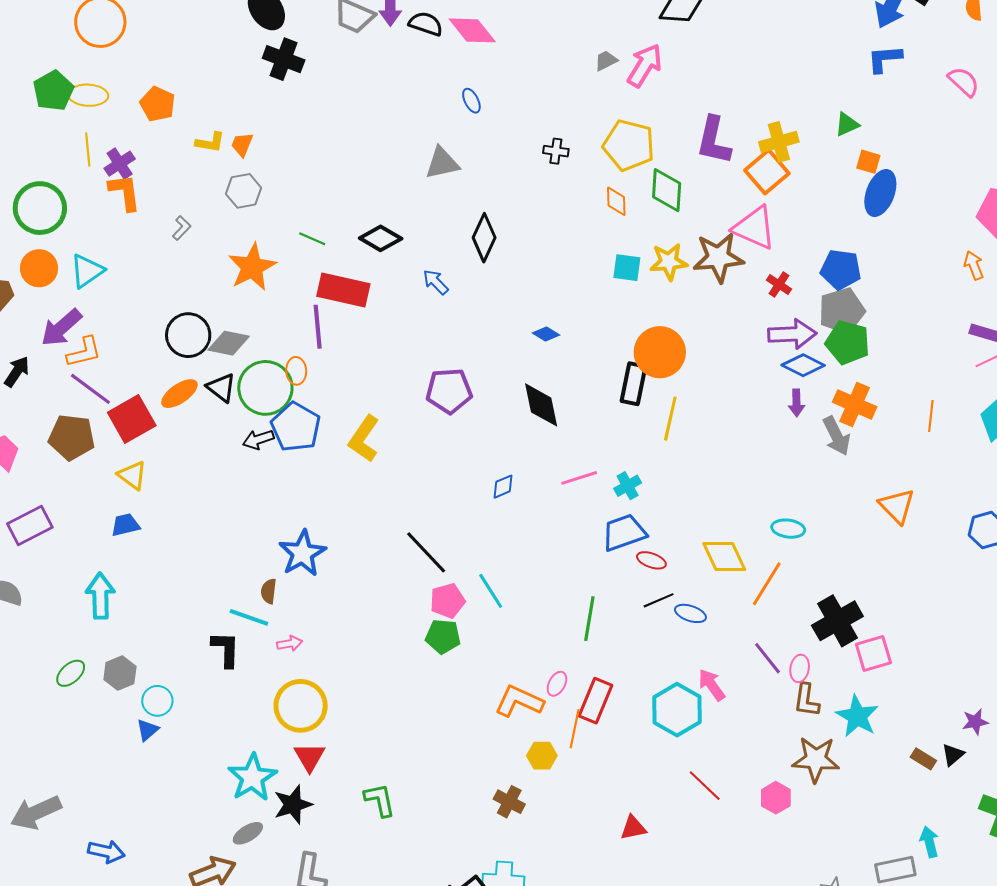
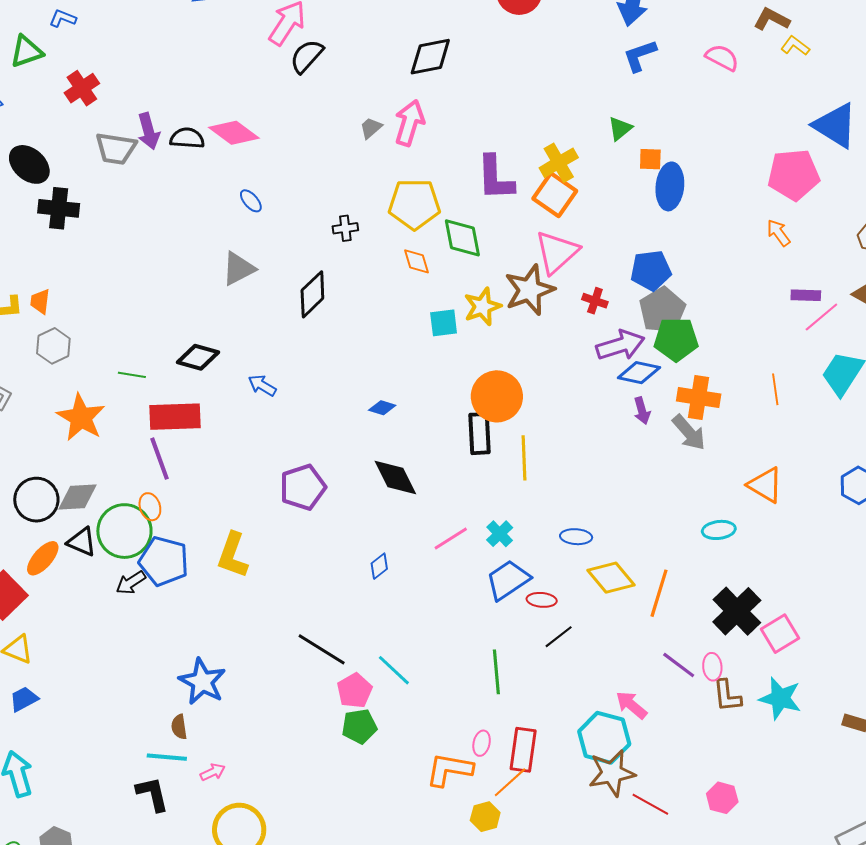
pink triangle: (754, 228) -> (557, 252), turned -51
black diamond: (484, 238) -> (312, 294), moved, turned 36
cyan ellipse: (788, 529) -> (719, 530), moved
blue ellipse: (690, 613) -> (576, 537), moved
orange line: (575, 729) -> (510, 782), turned 51
brown star: (816, 759) -> (612, 773), moved

